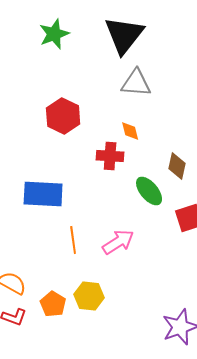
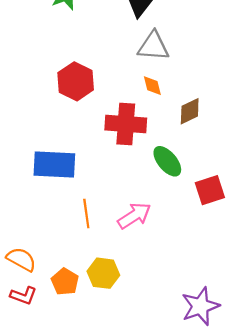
orange diamond: (130, 131) -> (152, 86), moved
red cross: (110, 156) -> (126, 124), size x1.4
brown diamond: (177, 166) -> (190, 111), moved, turned 52

